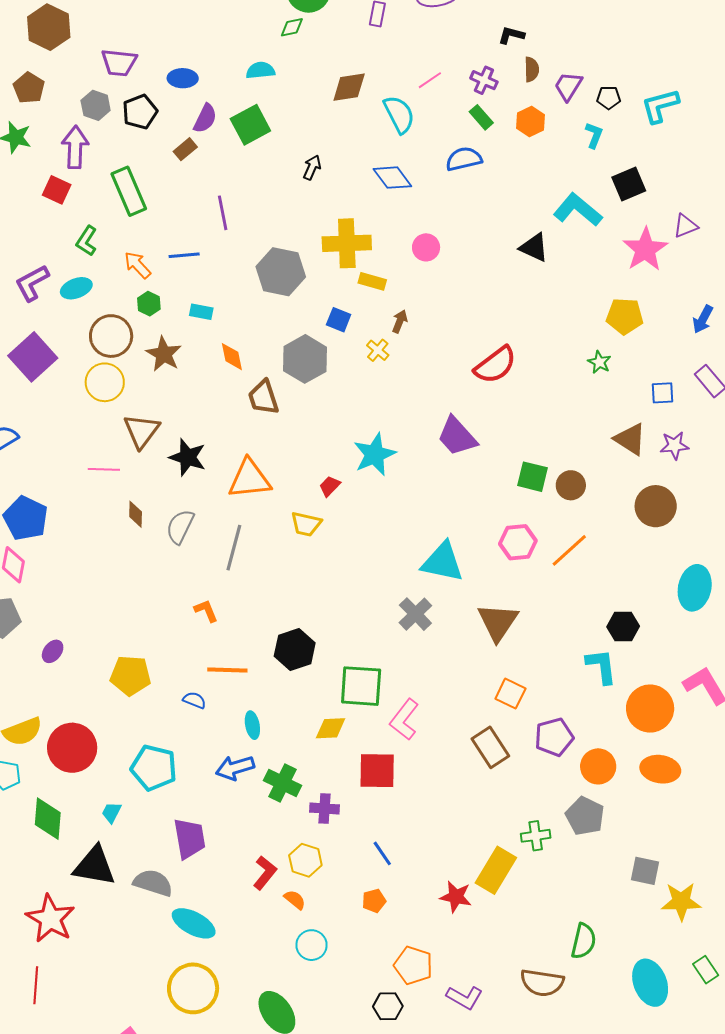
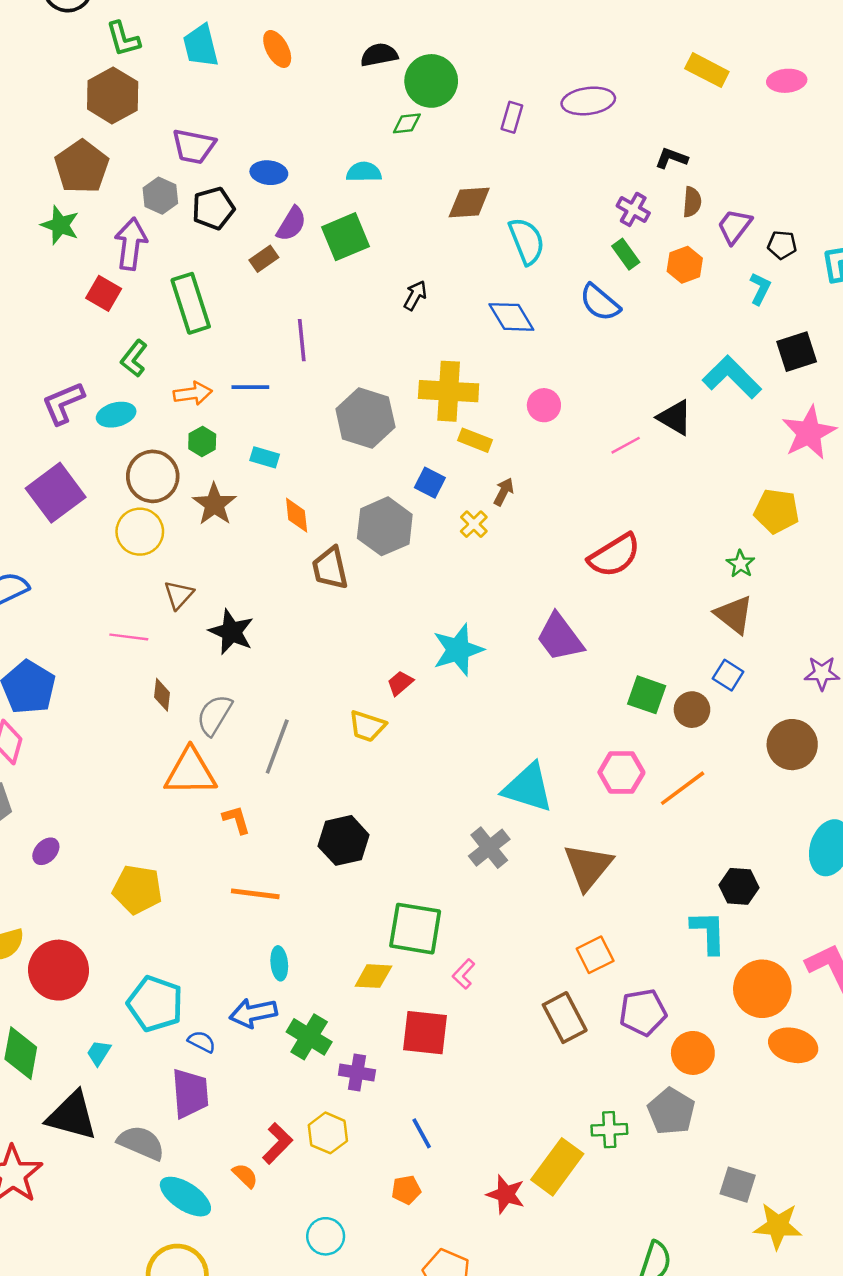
pink line: (430, 80) -> (626, 445), moved
brown pentagon: (29, 88) -> (82, 167), size x1.4
blue semicircle: (464, 159) -> (600, 303), turned -132
orange arrow: (137, 265) -> (193, 393), turned 120
blue square: (663, 393) -> (728, 675), moved, turned 30
brown triangle: (142, 431) -> (179, 595), size x0.7
brown triangle: (630, 439) -> (734, 615), moved
orange triangle: (249, 479) -> (190, 772), moved
black hexagon: (295, 649) -> (344, 840), moved
orange square: (510, 694) -> (595, 955), turned 32
blue semicircle: (194, 700) -> (202, 1042), moved
pink L-shape: (404, 720) -> (464, 974), size x0.6
orange ellipse: (660, 769) -> (793, 1045), moved
orange semicircle: (295, 900) -> (245, 1176), moved

